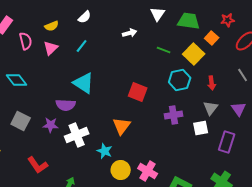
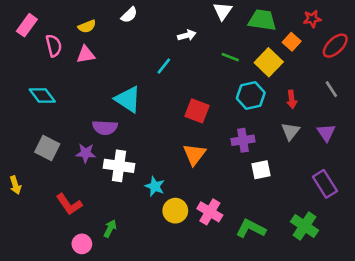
cyan line: (82, 46) -> (164, 66), moved
pink triangle: (51, 48) -> (86, 55), turned 35
orange triangle: (122, 126) -> (194, 154), moved
white square: (201, 128) -> (261, 170), moved
white cross: (77, 135) -> (119, 166), turned 30
purple rectangle: (227, 142) -> (325, 184), moved, turned -50

